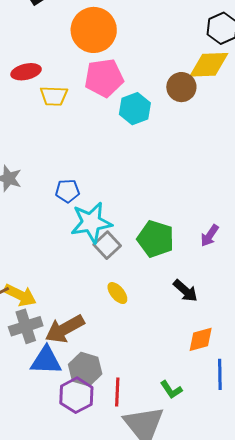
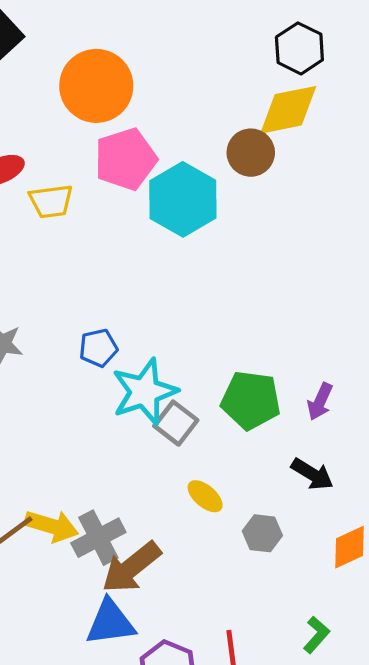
cyan hexagon: (135, 109) -> (183, 199), size x1.4
purple arrow: (210, 236) -> (320, 402), moved
gray cross: (26, 326) -> (98, 538), moved
gray hexagon: (85, 369) -> (262, 533), moved, size x0.7
green L-shape: (171, 390) -> (316, 635), turned -95

